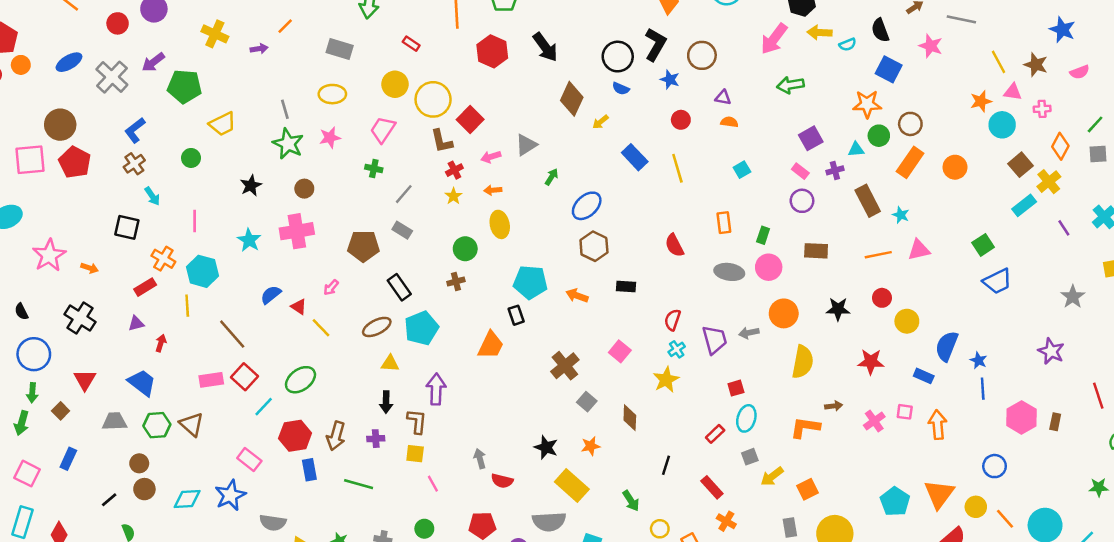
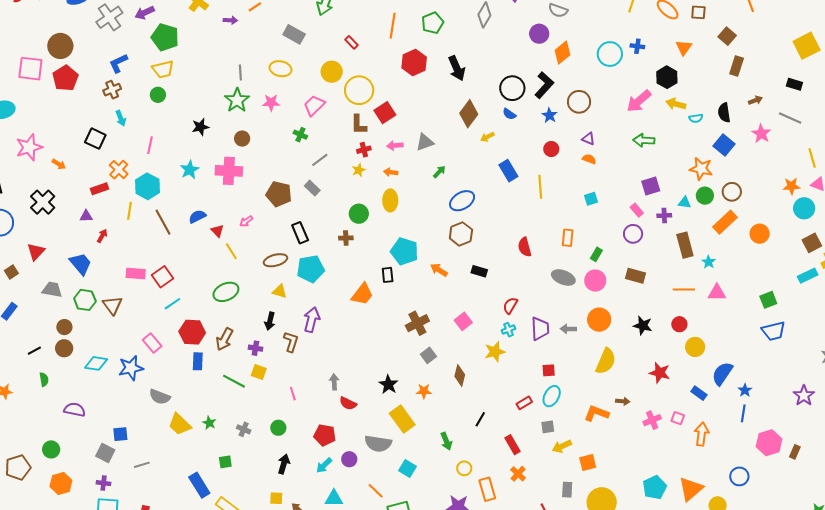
yellow trapezoid: (223, 124) -> (163, 69), moved
brown line: (232, 334) -> (163, 222), moved
green ellipse: (300, 380) -> (226, 292), moved
yellow square: (415, 454) -> (259, 372), moved

